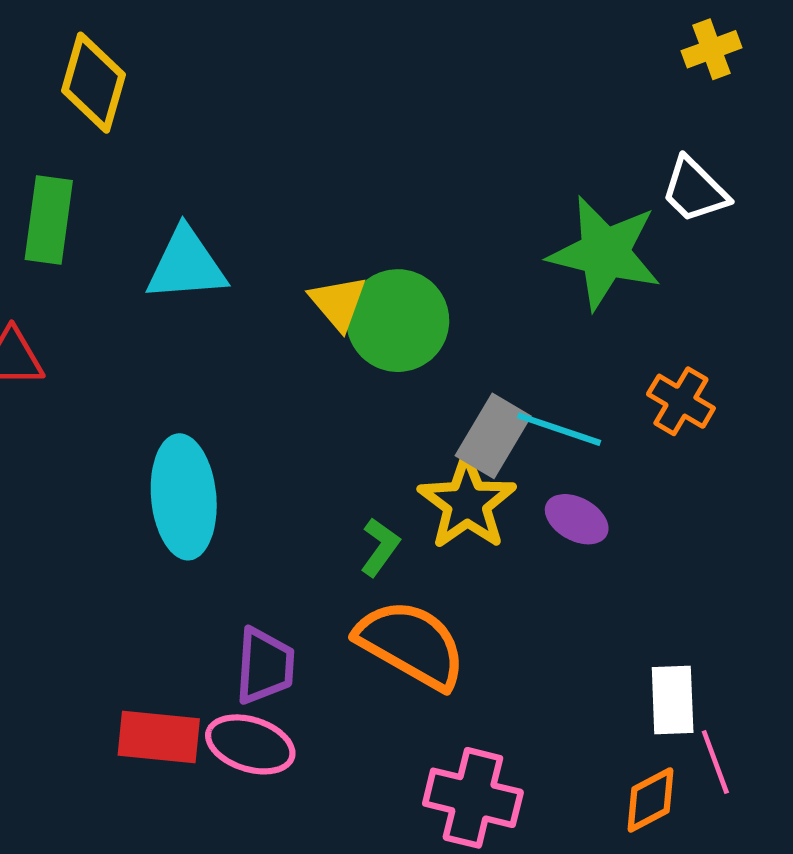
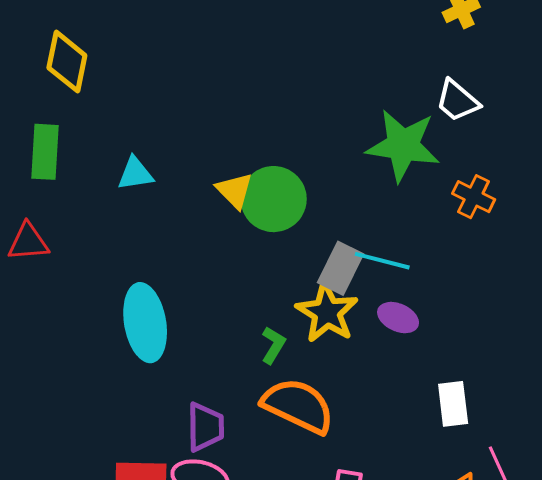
cyan triangle: (186, 265) -> (135, 174), size x0.7
orange cross: (681, 401) -> (474, 197), moved
white rectangle: (673, 700) -> (453, 404), moved

